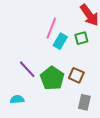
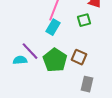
cyan rectangle: (60, 41) -> (53, 27), moved
cyan semicircle: (17, 99) -> (20, 60), moved

